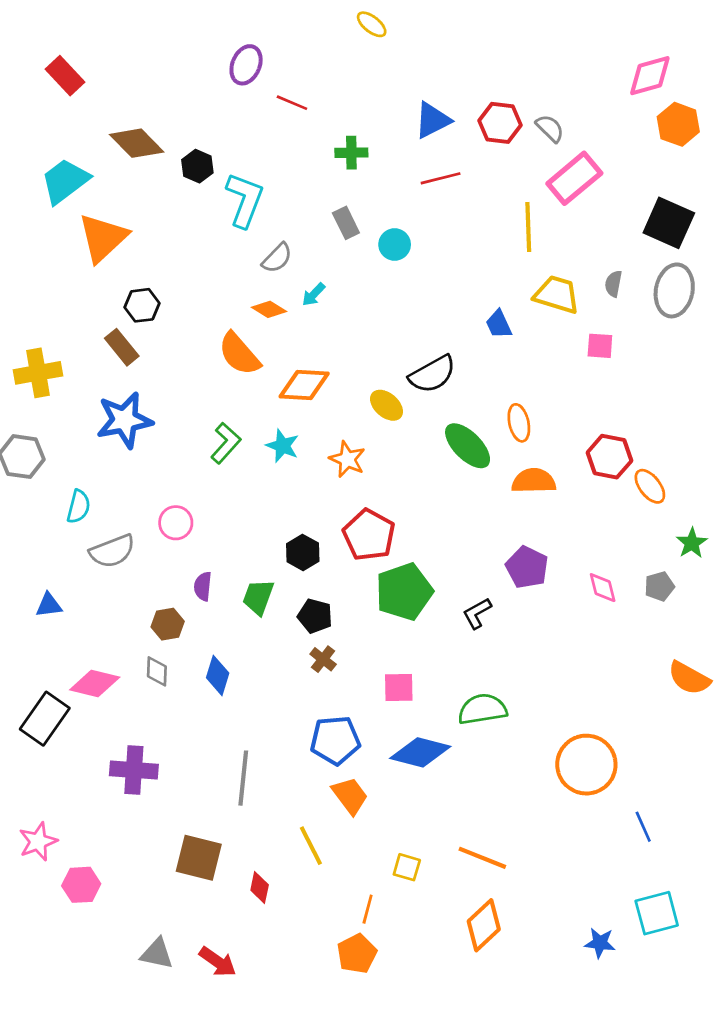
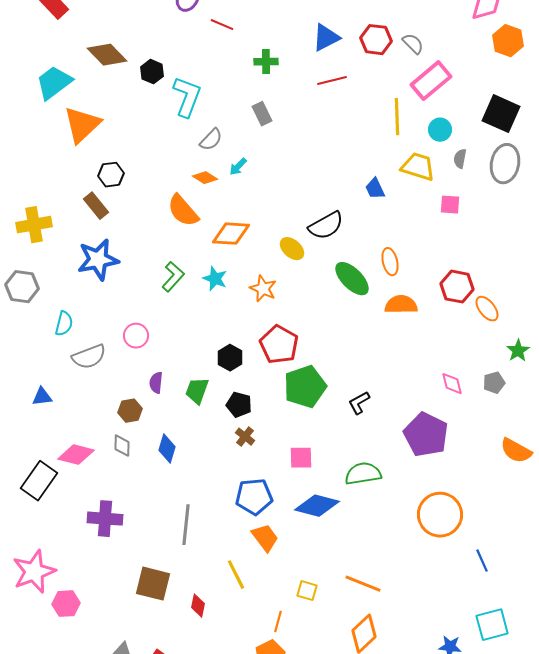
cyan circle: (395, 245) -> (440, 130), moved
purple pentagon: (527, 567) -> (426, 435), moved, size x1.4
pink star: (38, 842) -> (34, 572), size x1.5

